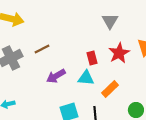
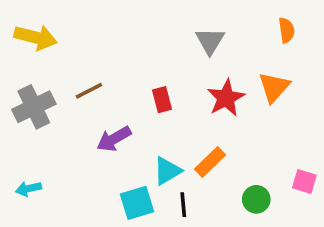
red rectangle: (92, 58) -> (162, 100), moved
cyan triangle: (86, 78) -> (167, 171), moved, turned -36

